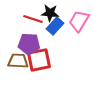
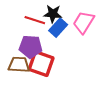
red square: (39, 60) -> (41, 64), turned 30

